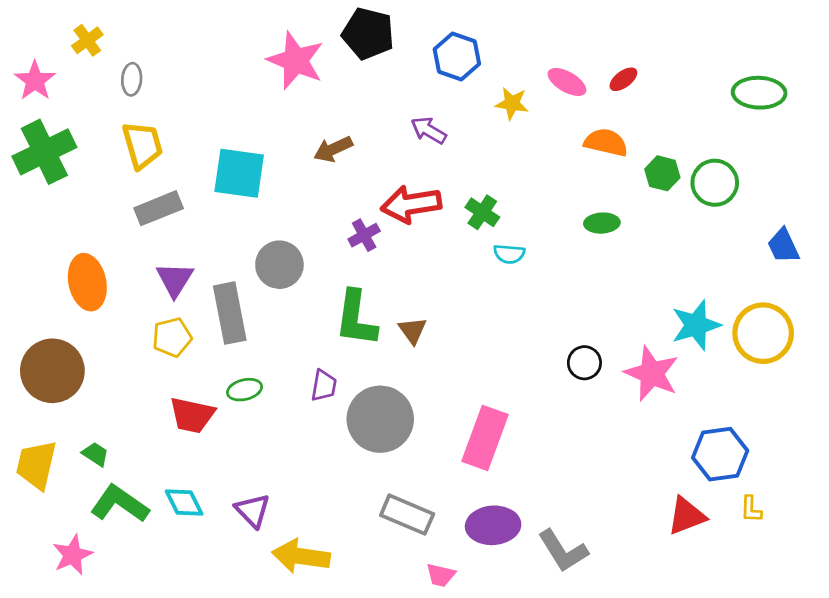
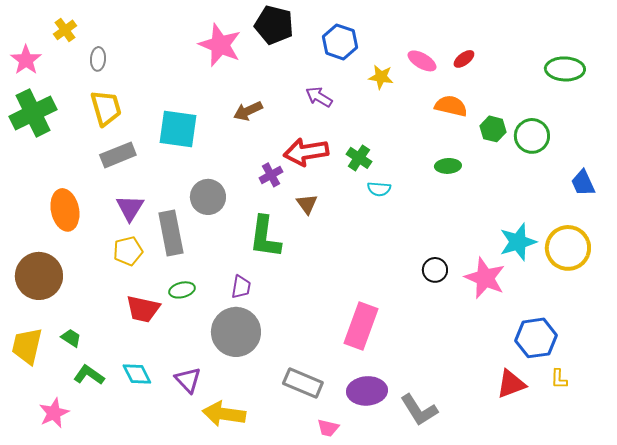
brown triangle: (412, 331) -> (307, 204), moved
gray circle: (380, 419) -> (236, 332), moved
green L-shape: (120, 504) -> (89, 375), size x0.7

